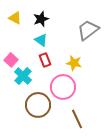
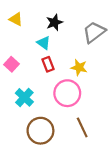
black star: (41, 19) -> (54, 22), moved
cyan cross: (23, 76) -> (24, 97), moved
brown circle: (38, 105) -> (40, 131), moved

